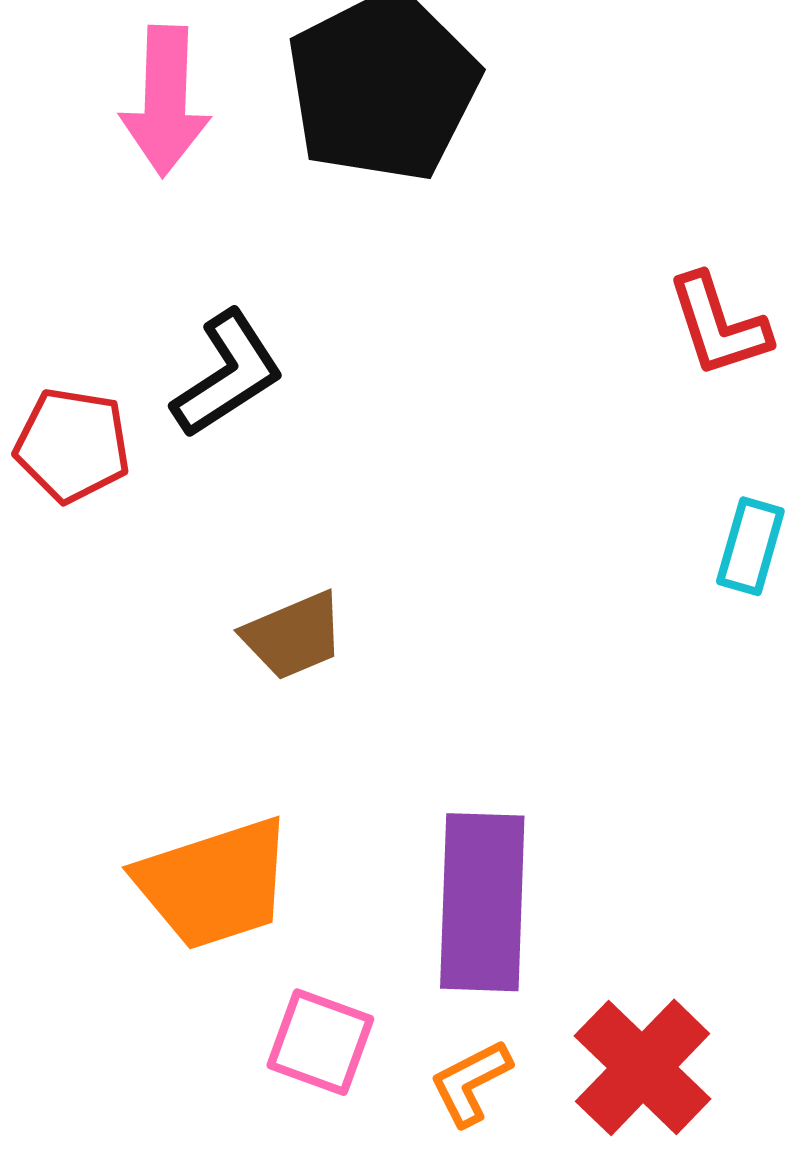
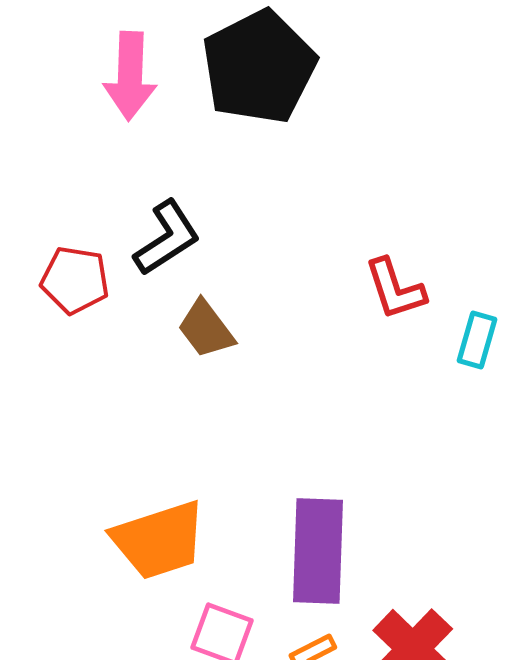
red L-shape: (718, 325) -> (395, 289), moved
brown trapezoid: (293, 636) -> (206, 329), moved, turned 76

